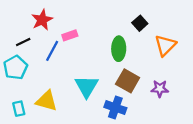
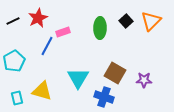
black line: (23, 42) -> (13, 21), moved
orange triangle: (165, 45) -> (151, 21), moved
green ellipse: (119, 49) -> (100, 28), moved

